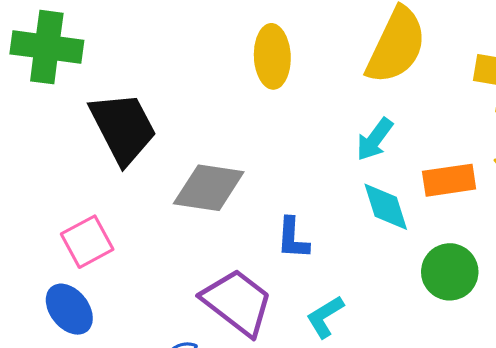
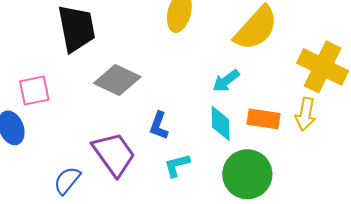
green circle: (450, 272) -> (247, 174), size x1.4
cyan L-shape: (325, 317) -> (177, 165), moved

